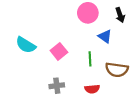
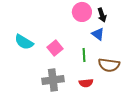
black arrow: (120, 15) -> (102, 15), moved
gray cross: (57, 86) -> (53, 80), size x1.5

